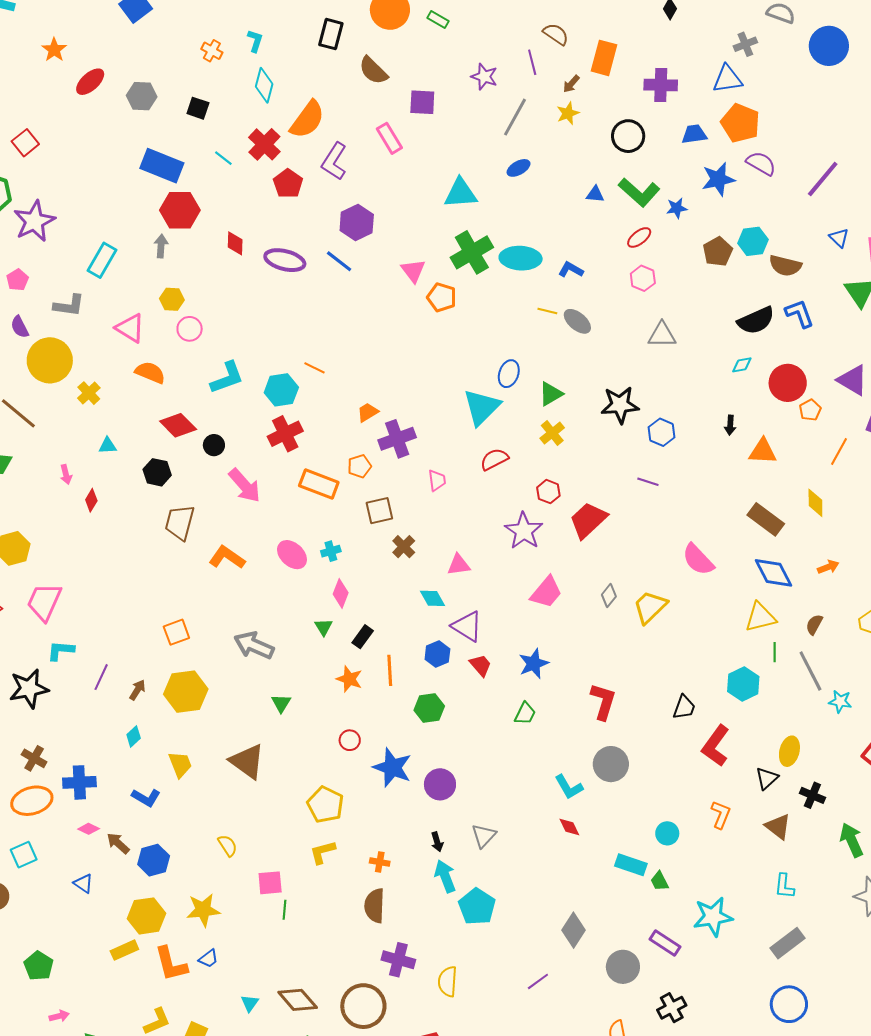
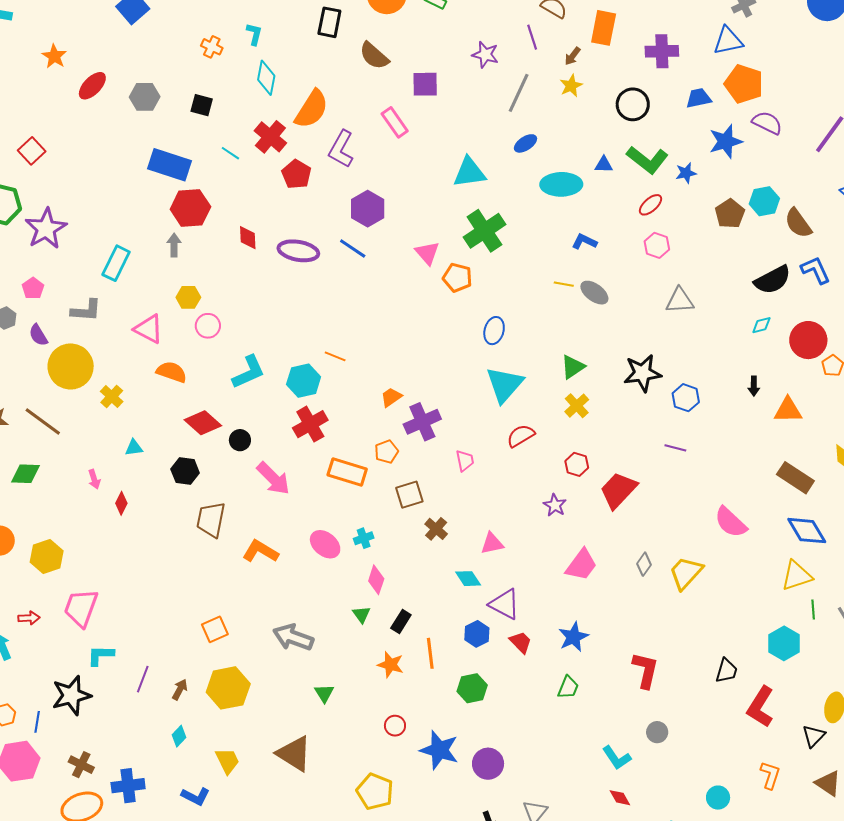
cyan ellipse: (521, 258) -> (561, 184), moved
brown semicircle: (785, 266) -> (798, 223), turned 44
blue ellipse: (509, 374) -> (494, 331), moved
purple star: (524, 531) -> (555, 505), size x0.6
gray circle: (611, 764) -> (657, 732), size x0.6

